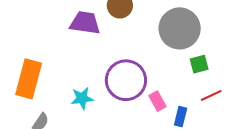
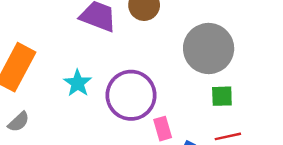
cyan star: (82, 98) -> (78, 83), moved, turned 30

